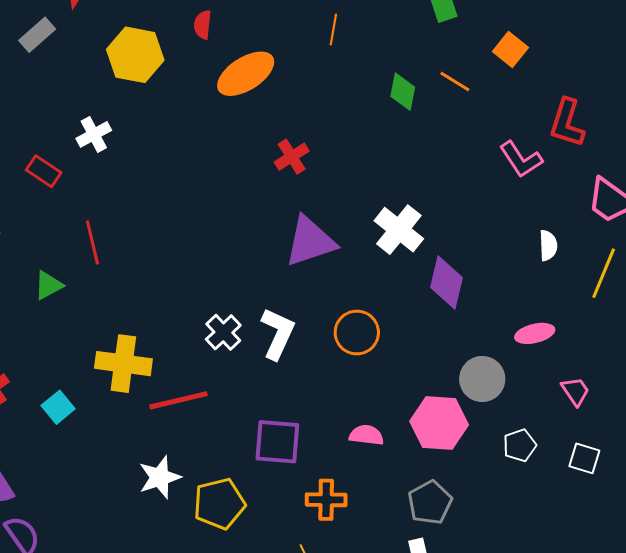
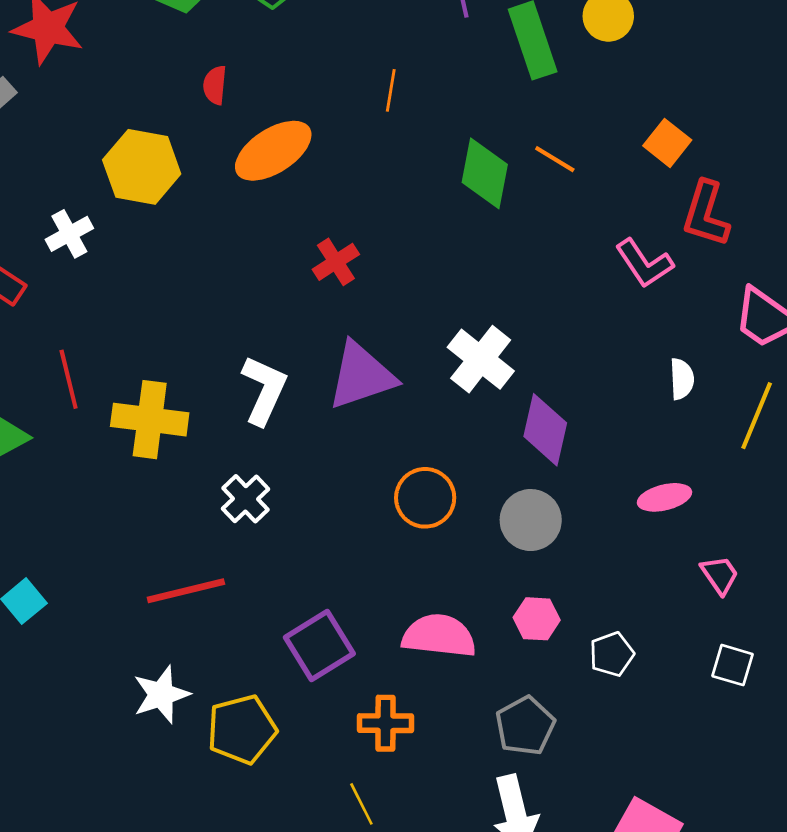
orange square: (510, 49) -> (667, 143), moved
yellow hexagon: (135, 55) -> (142, 167), moved
green diamond: (403, 92) -> (485, 173), size x1.4
white L-shape: (278, 334) -> (264, 390), moved
yellow cross: (123, 364) -> (150, 420), moved
gray circle: (482, 379) -> (531, 520), moved
pink hexagon: (439, 423) -> (537, 619), size x0.6
pink semicircle: (366, 435) -> (439, 636), size x1.6
purple square: (277, 442) -> (319, 646), turned -36
white pentagon: (520, 445) -> (612, 654), moved

